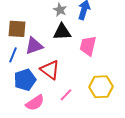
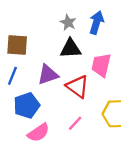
purple triangle: (34, 46) -> (48, 75), moved
red triangle: (50, 70) -> (78, 86), moved

